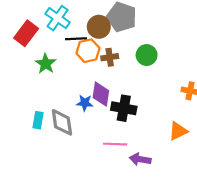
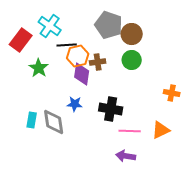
brown circle: (99, 27) -> (132, 34), moved
purple diamond: (101, 94) -> (82, 74), moved
pink line: (115, 144) -> (130, 131), moved

